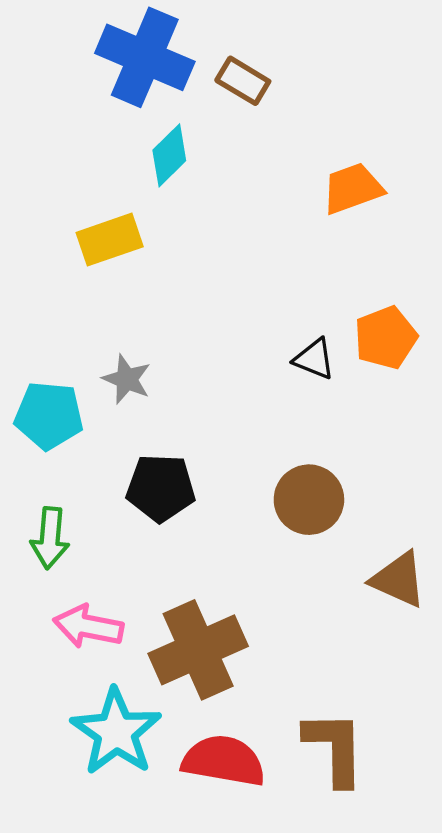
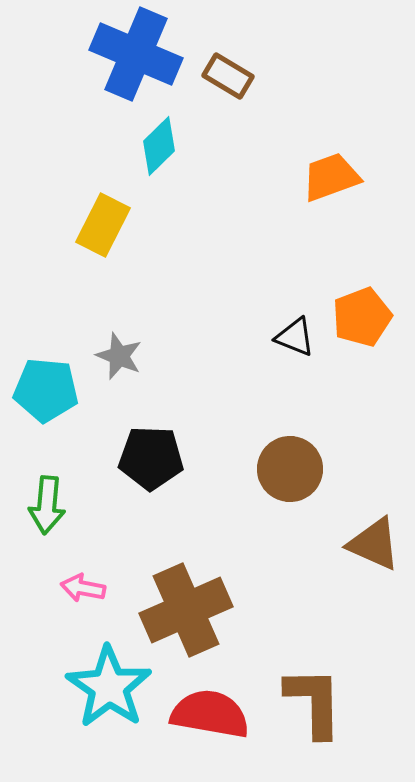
yellow rectangle: (110, 240) -> (103, 225), turned -44
pink arrow: (88, 626) -> (83, 588), size x0.7

